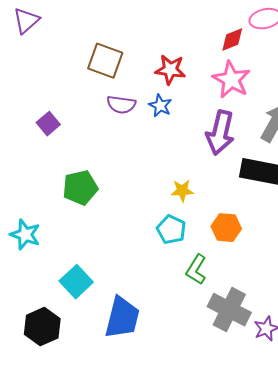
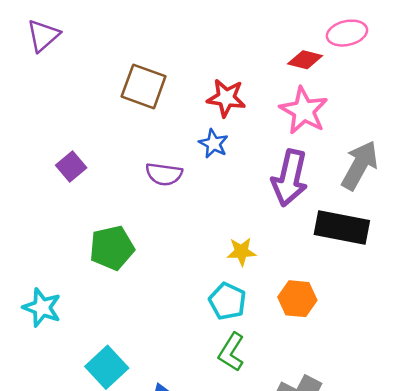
red diamond: (232, 40) -> (305, 60), turned 36
purple semicircle: (121, 105) -> (164, 174), moved
green L-shape: (196, 270) -> (231, 352), moved

